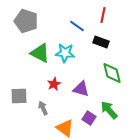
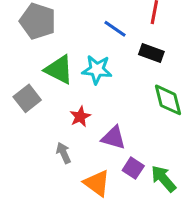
purple triangle: (81, 89) -> (113, 138), moved
gray square: (19, 96) -> (27, 98), moved, turned -36
green arrow: (109, 110) -> (163, 179), moved

